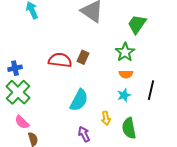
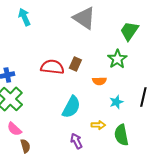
orange semicircle: (126, 74) -> (99, 81), moved
yellow arrow: (106, 118) -> (98, 125), turned -80

